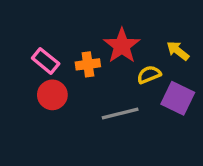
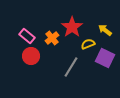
orange cross: (88, 64) -> (52, 38), turned -32
gray line: (120, 114) -> (71, 67), turned -45

